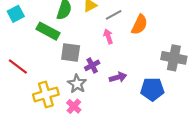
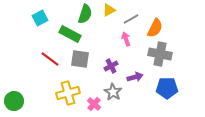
gray square: (71, 53) -> (80, 59), moved
gray cross: (174, 58) -> (160, 54), moved
red line: (18, 67) -> (50, 59), moved
gray star: (77, 84) -> (113, 92), moved

